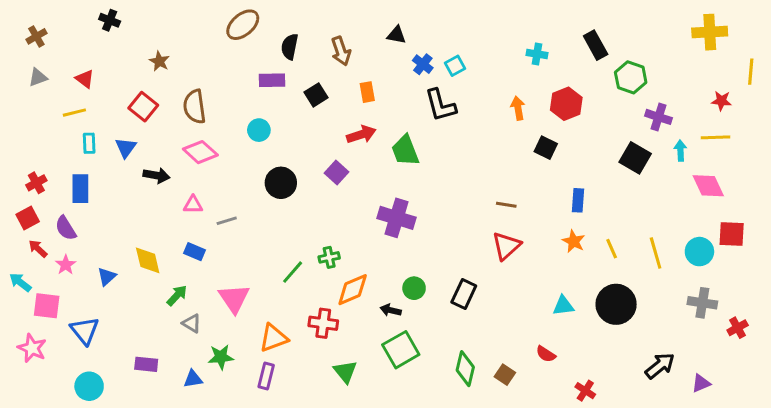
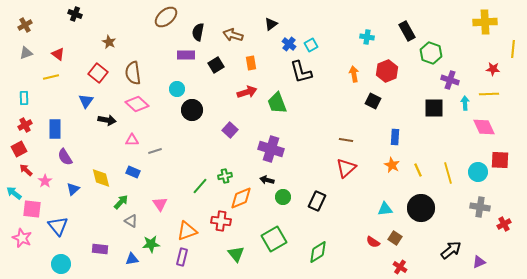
black triangle: (396, 35) -> (271, 24), turned -48
brown arrow: (341, 51) -> (233, 35), turned 126
cyan rectangle: (89, 143) -> (24, 98), moved
black square: (635, 158) -> (434, 108), turned -30
purple square: (336, 173) -> (230, 130), moved
black circle: (281, 183) -> (192, 110), moved
purple semicircle: (66, 228) -> (65, 157), moved
pink triangle: (234, 298) -> (160, 204), size x0.7
black arrow: (391, 310) -> (267, 180), moved
green diamond: (465, 369) -> (318, 252), turned 45
brown square: (505, 375) -> (395, 238), moved

